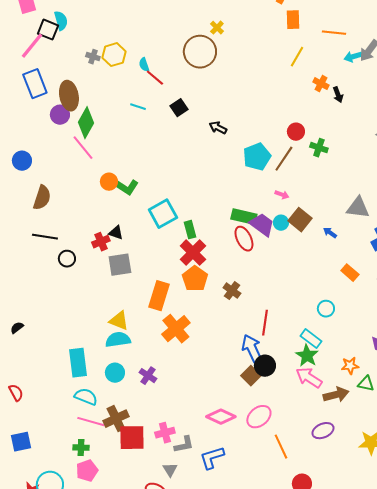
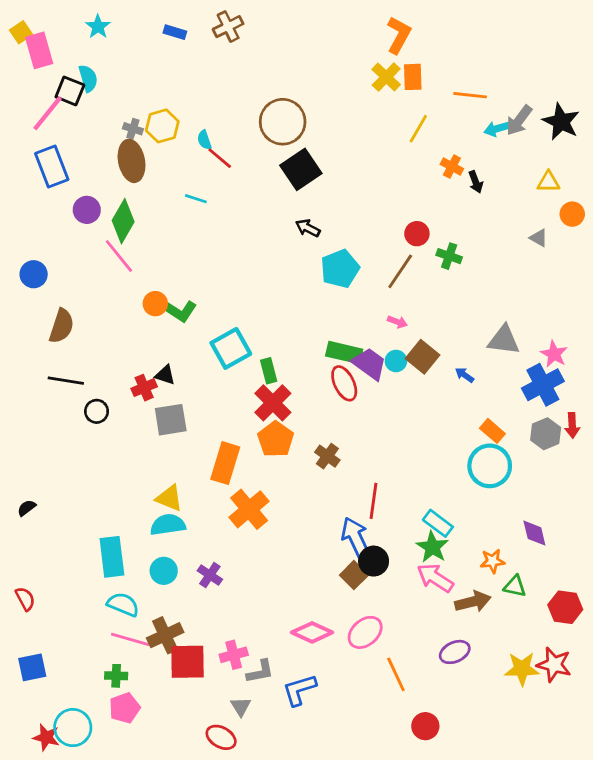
yellow cross: (217, 28) -> (386, 77), moved, size x1.5
brown ellipse: (69, 96) -> (132, 161), moved
black square: (179, 108) -> (301, 169), moved, size x1.6
cyan pentagon: (257, 157) -> (340, 269), moved
cyan circle: (326, 309) -> (490, 466), moved, size x1.8

